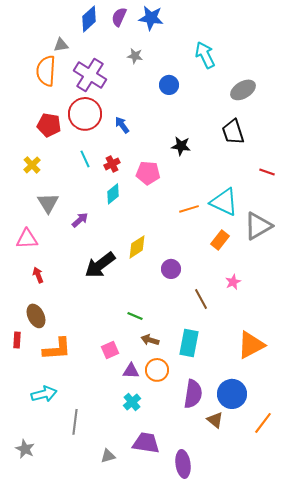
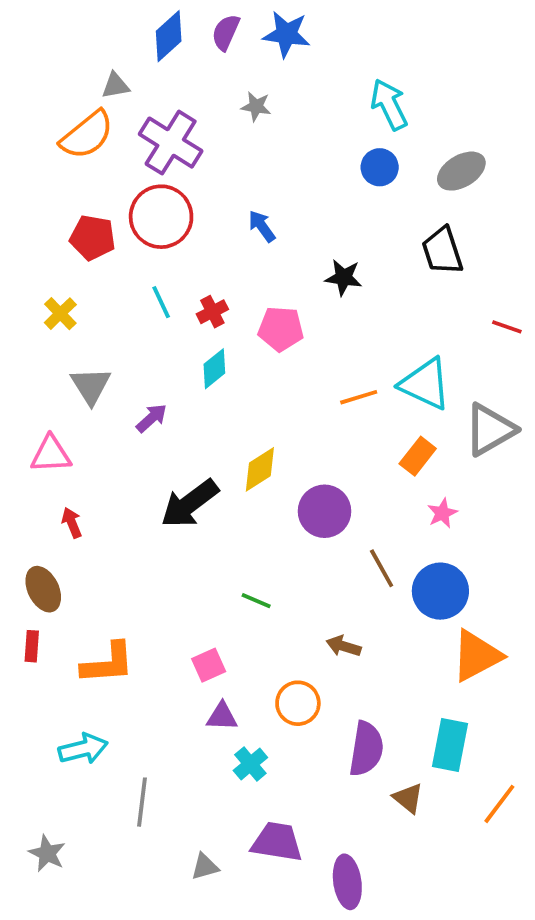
orange semicircle: (46, 71) -> (87, 135), turned -132
blue circle: (169, 85) -> (380, 167), moved
blue arrow: (122, 125) -> (262, 226), moved
purple circle: (171, 269) -> (325, 511), size x1.4
pink star: (233, 282) -> (442, 513), moved
brown ellipse: (36, 316) -> (43, 589), moved
brown arrow: (150, 340) -> (344, 646), moved
cyan rectangle: (189, 343) -> (450, 745), moved
purple triangle: (131, 371) -> (222, 716), moved
blue circle: (232, 394) -> (440, 591), moved

